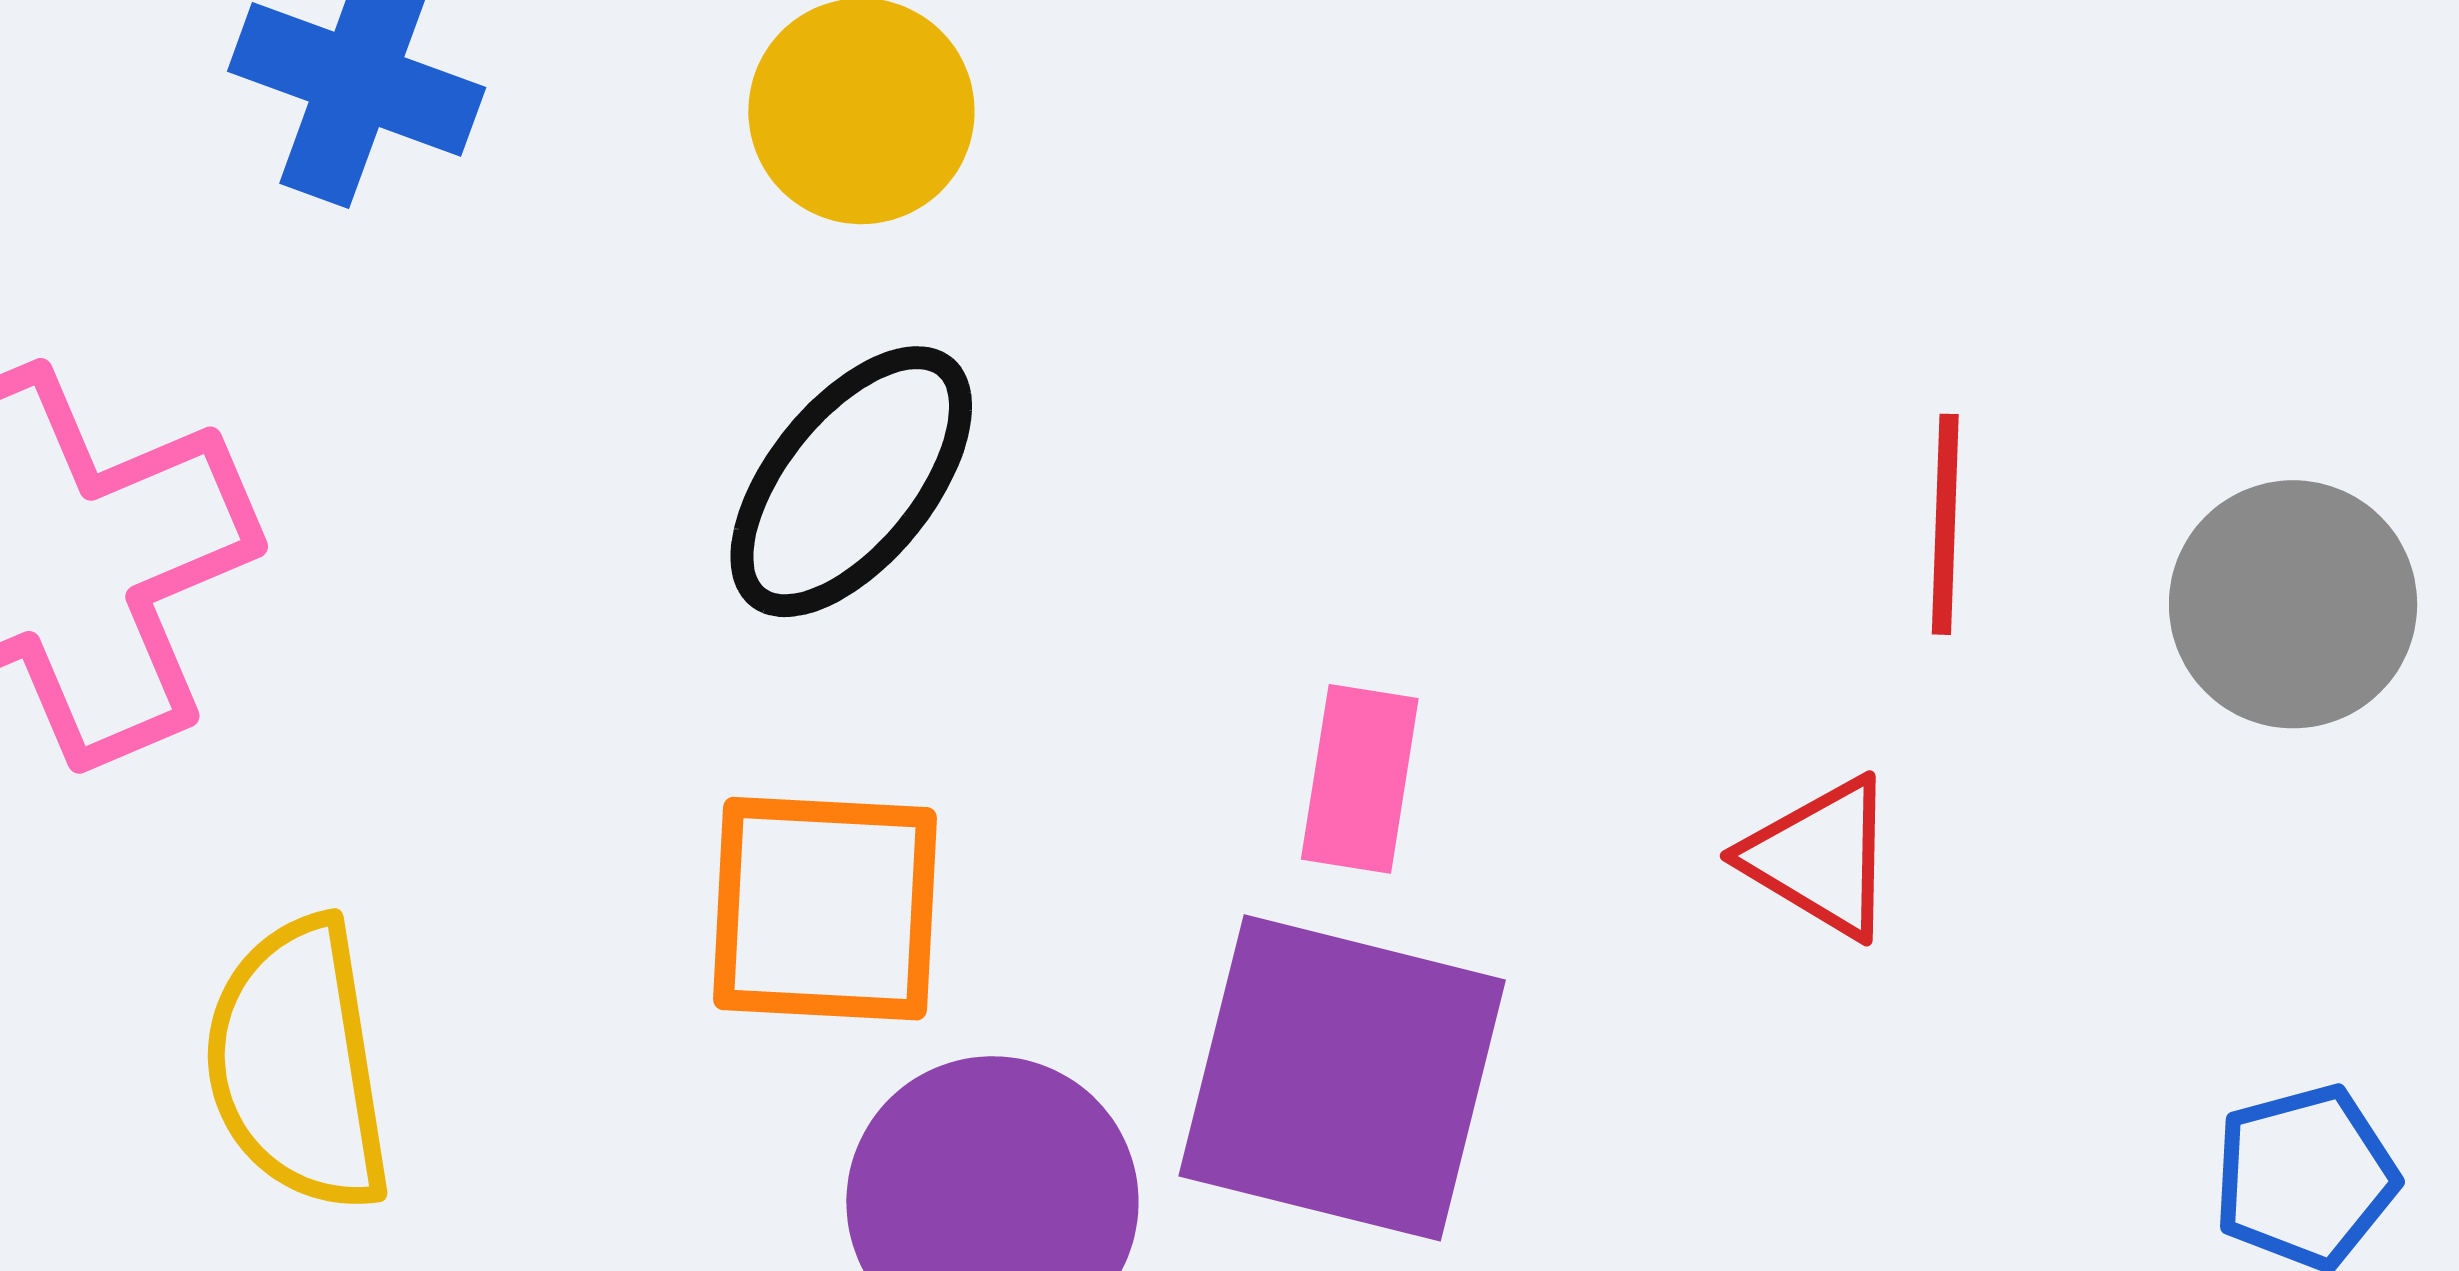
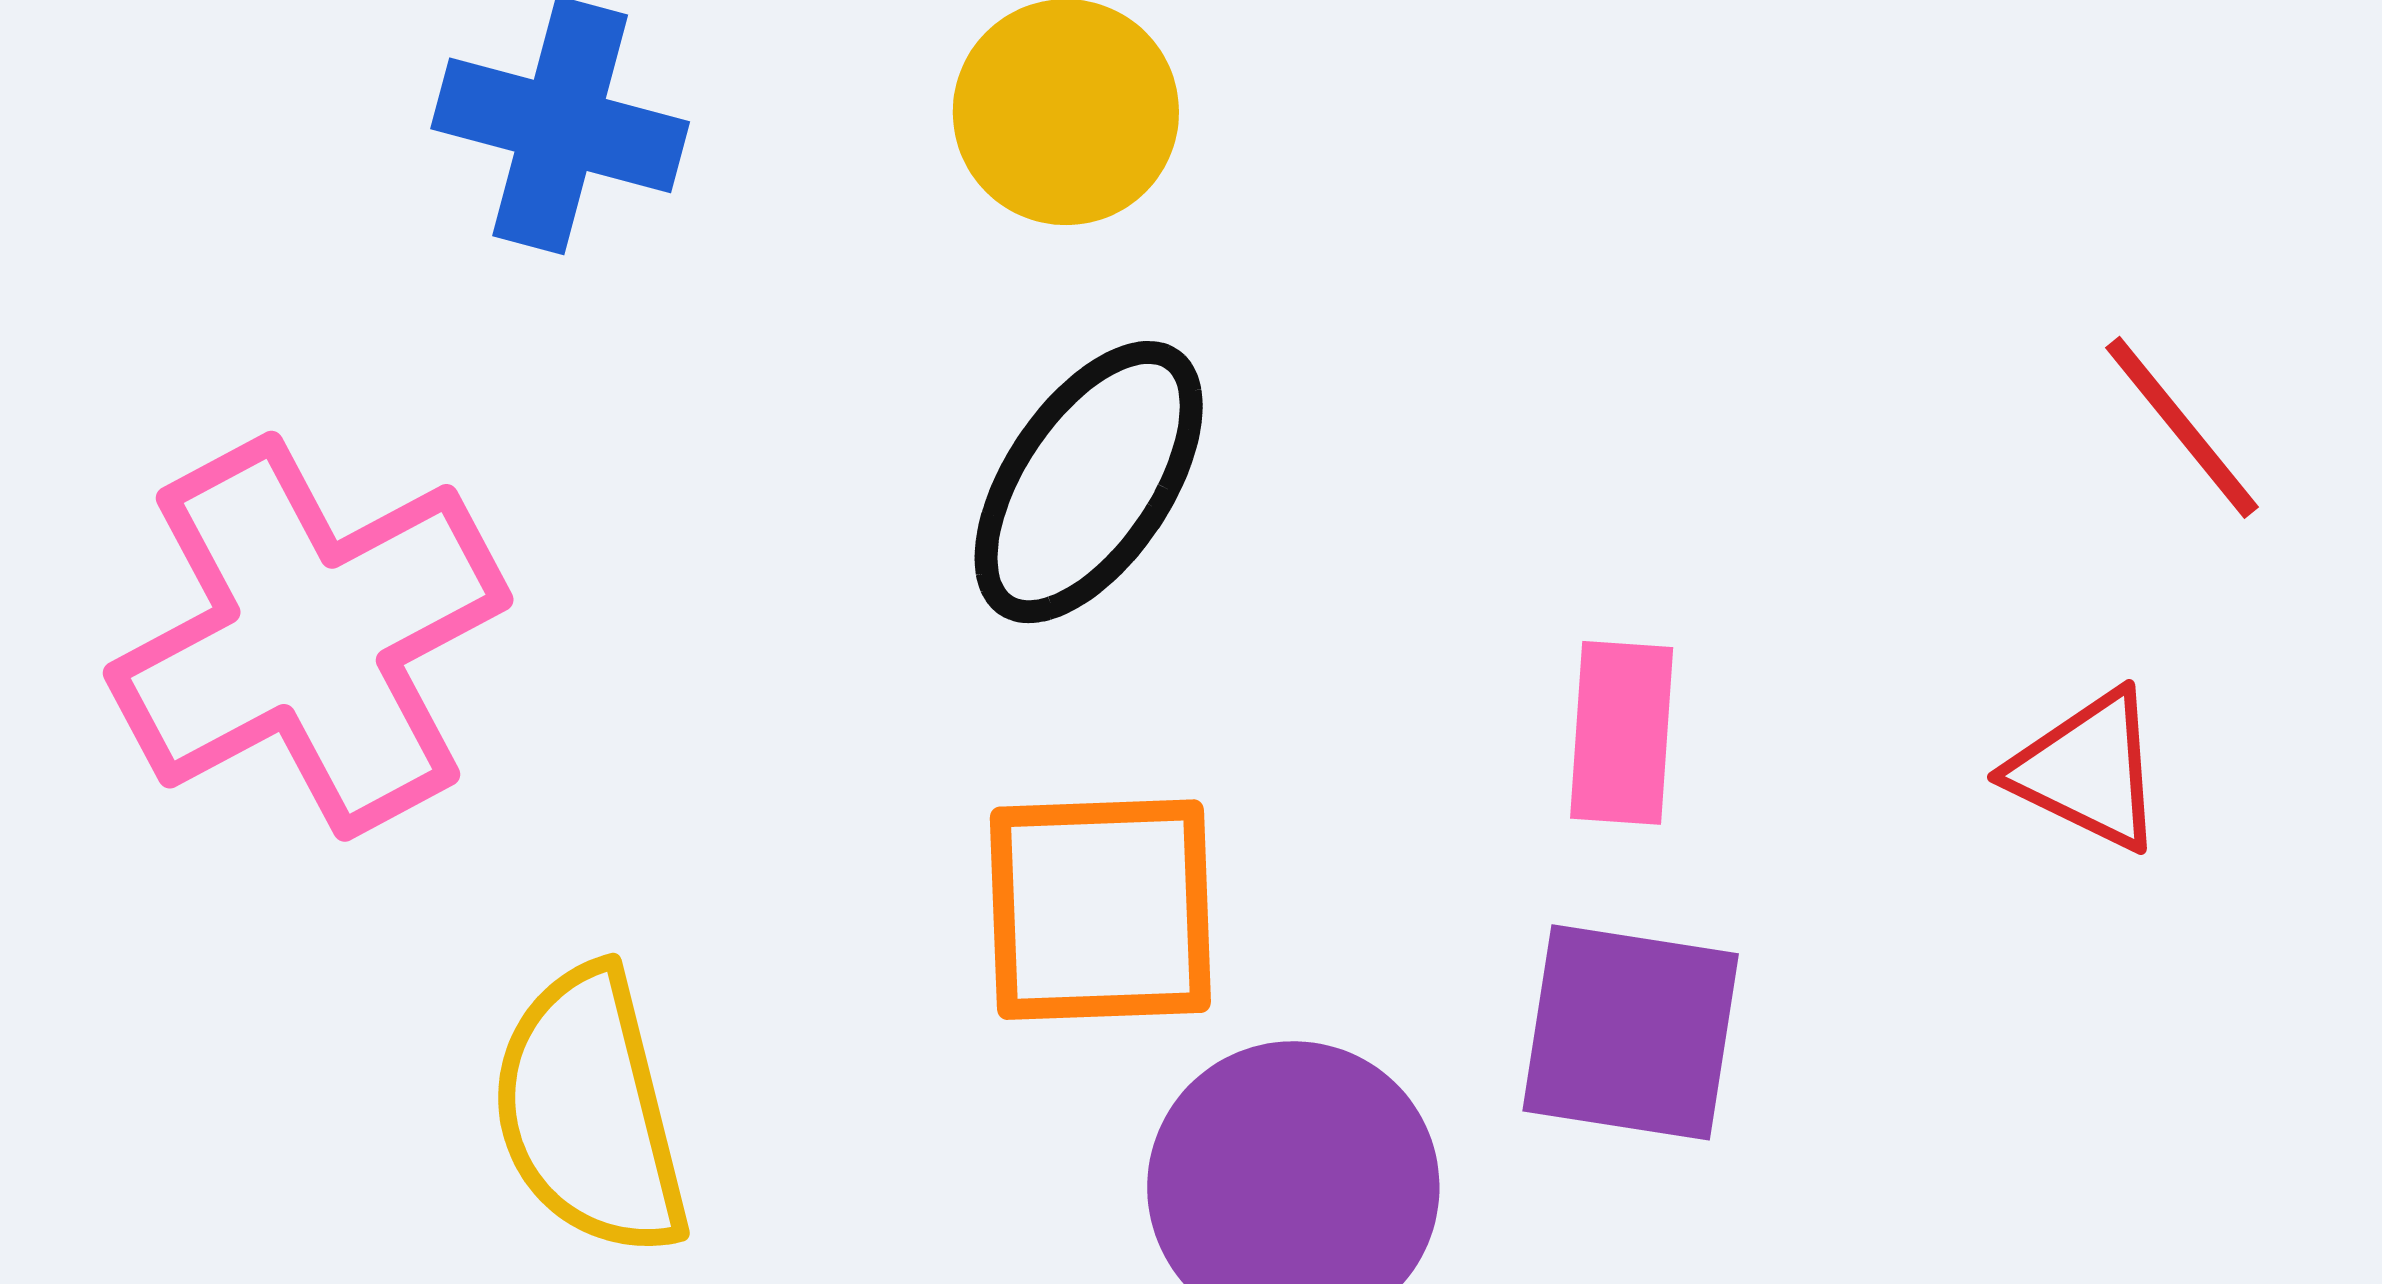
red line: (1945, 524) -> (2182, 427), turned -36
purple square: (1342, 1078) -> (1631, 1032), size x0.7

